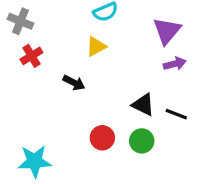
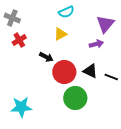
purple arrow: (175, 64) -> (96, 44), moved
red circle: (102, 138) -> (64, 72), moved, size x1.5
green circle: (142, 141) -> (75, 98), moved, size x1.5

